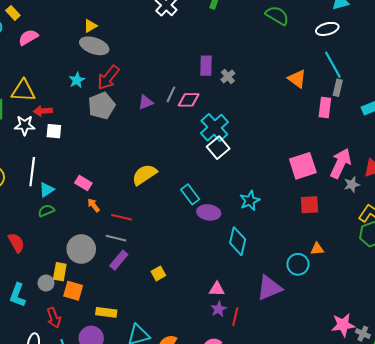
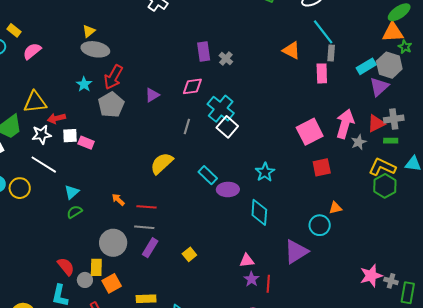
gray line: (171, 94) -> (187, 127), moved
white line: (32, 172) -> (44, 165), moved, turned -56
pink rectangle: (83, 183) -> (86, 143), moved
red semicircle: (16, 243) -> (66, 266), moved
orange square: (73, 291) -> (112, 283), turned -36

